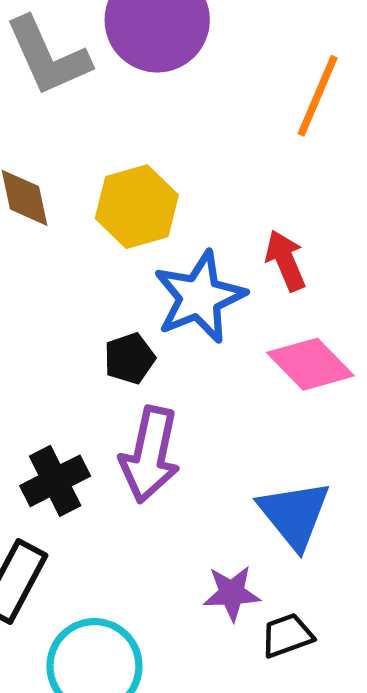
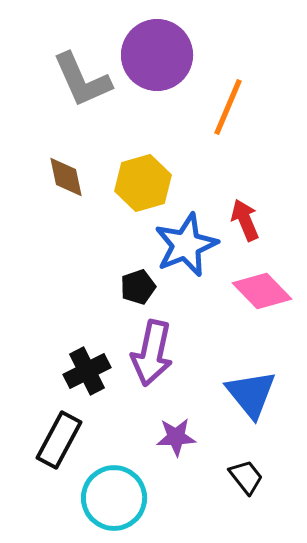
orange line: (318, 96) -> (228, 107), moved
purple star: (232, 593) -> (176, 437), moved
black trapezoid: (287, 635) -> (246, 477), turned 72

